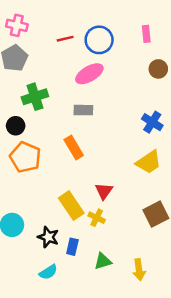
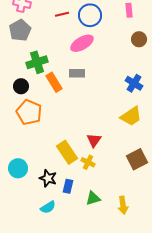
orange rectangle: (74, 148) -> (54, 82), moved

